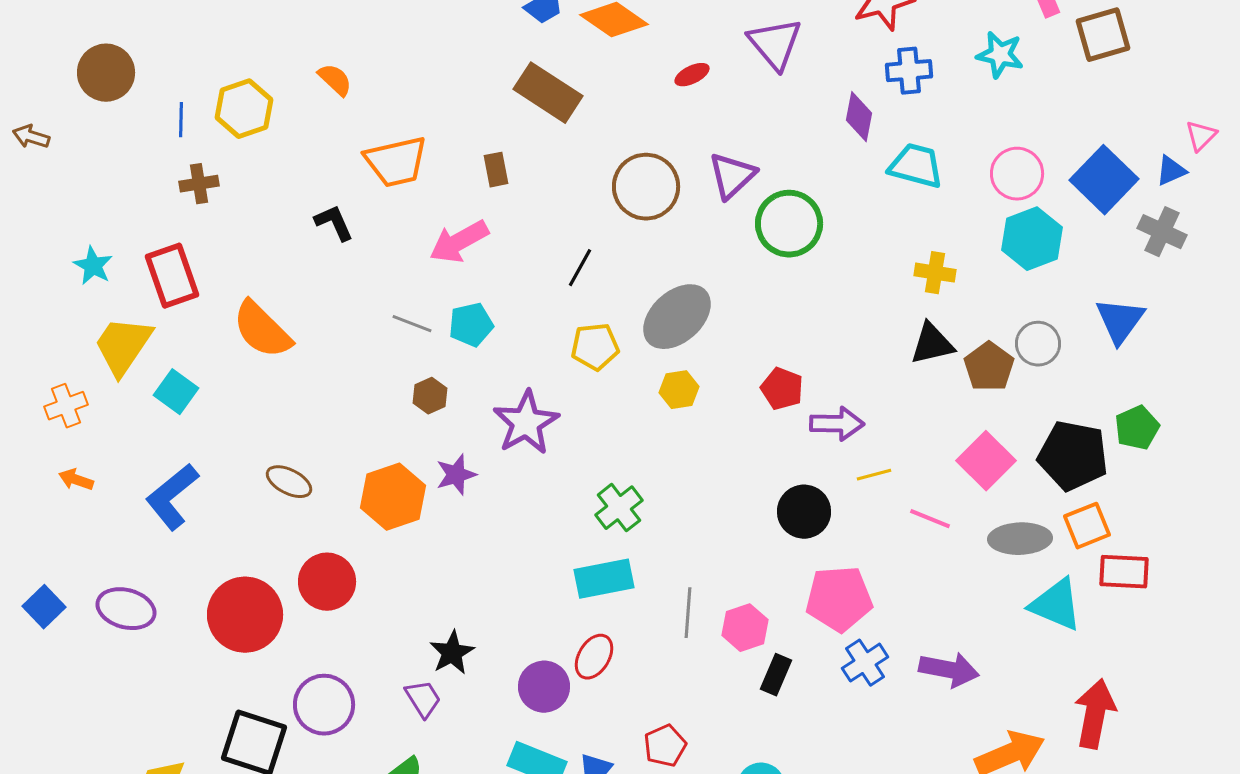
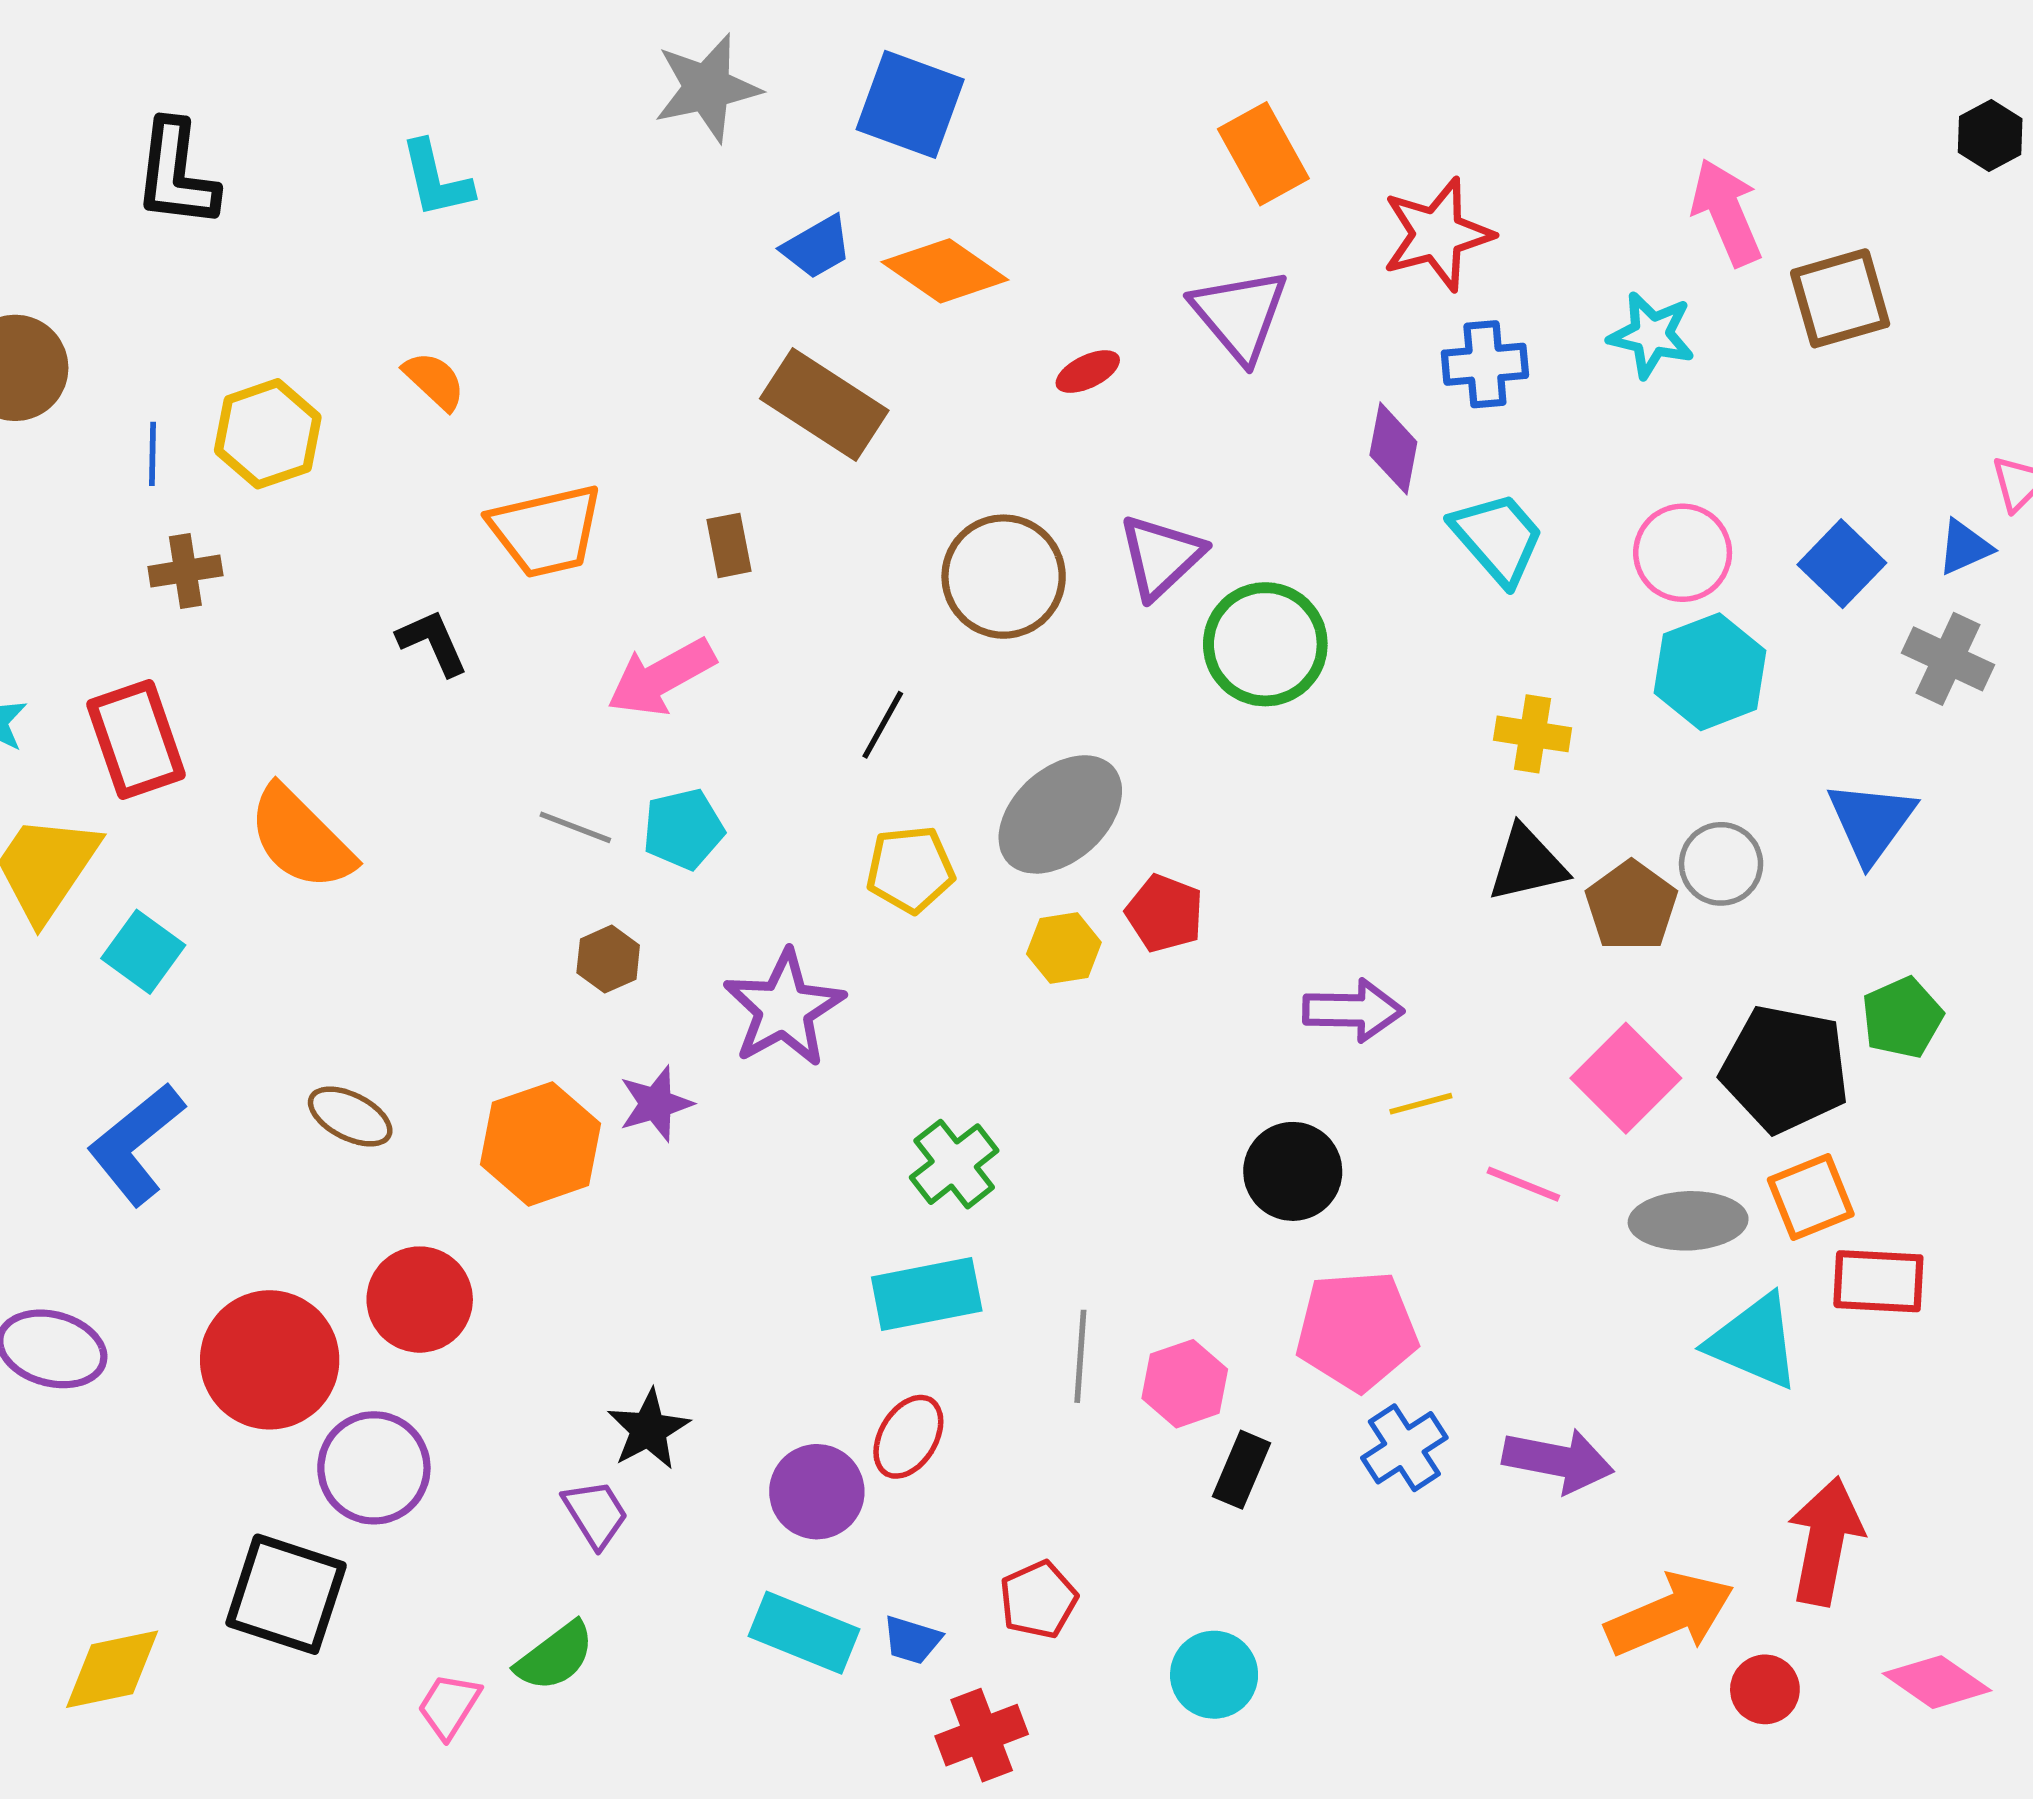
cyan trapezoid: (916, 166) -> (1498, 538), turned 34
blue square: (1104, 180) -> (1842, 564), size x0.7
red pentagon: (782, 389) -> (1165, 913), moved
purple circle: (324, 705) -> (374, 1468), moved

